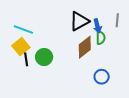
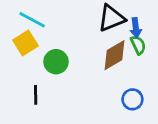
green semicircle: (101, 38) -> (138, 45), turned -32
black line: (26, 59) -> (36, 95), moved

